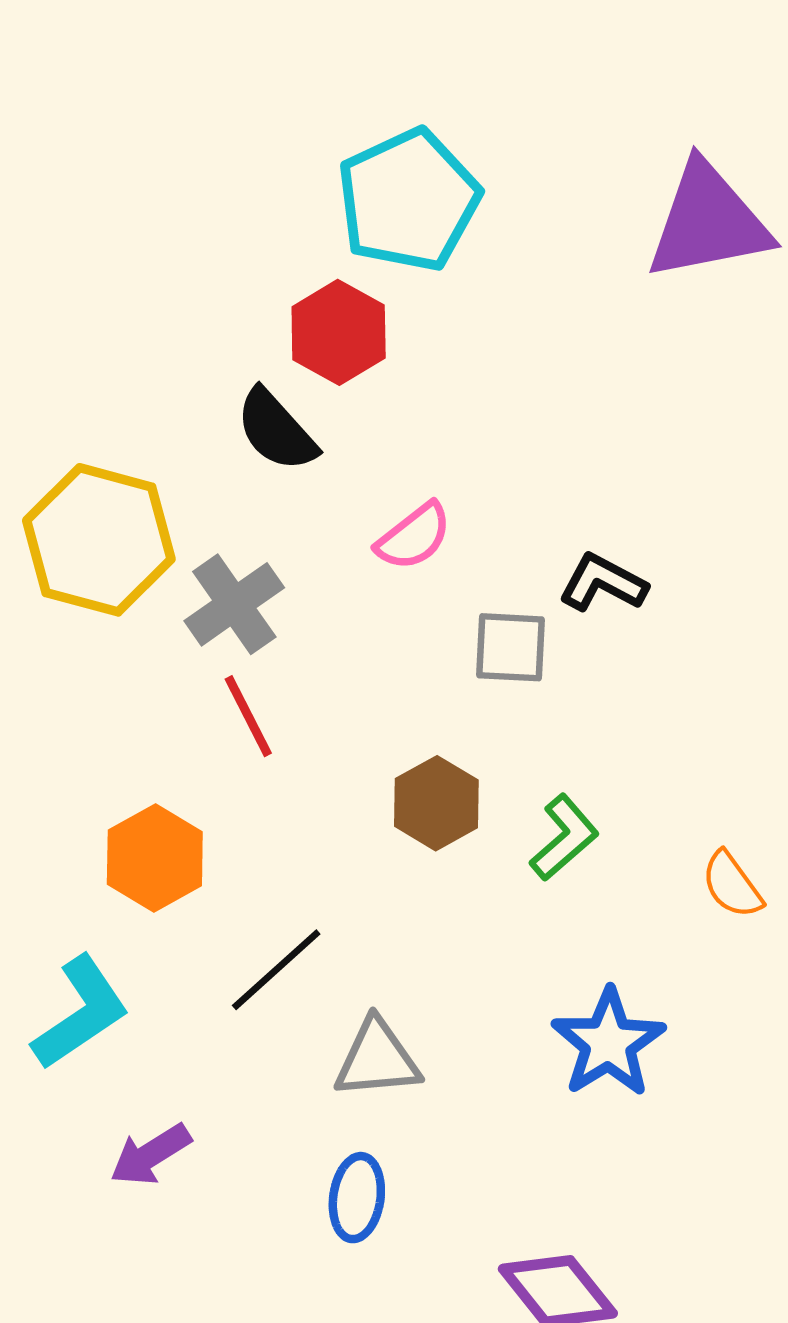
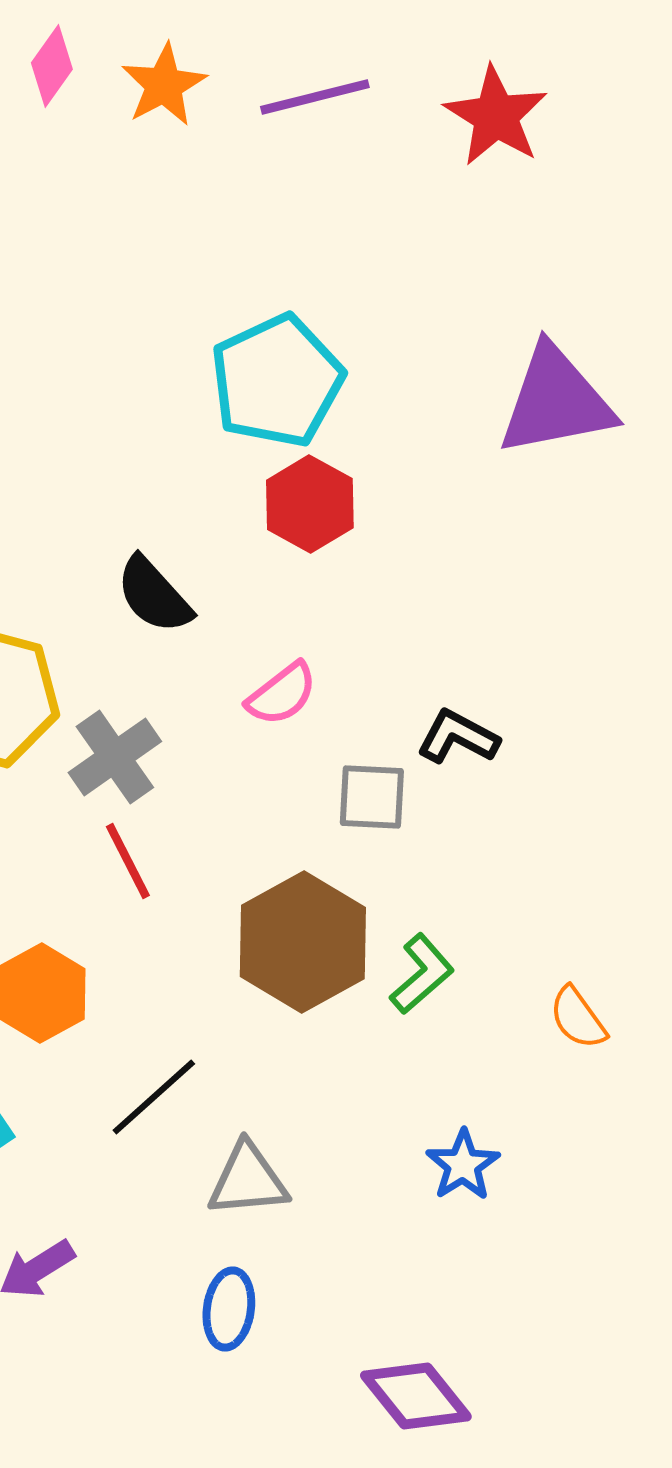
red hexagon: (339, 332) -> (310, 504), moved
brown hexagon: (436, 803) -> (303, 942), size x1.6
blue star: (608, 1043) -> (463, 1165), size x0.7

